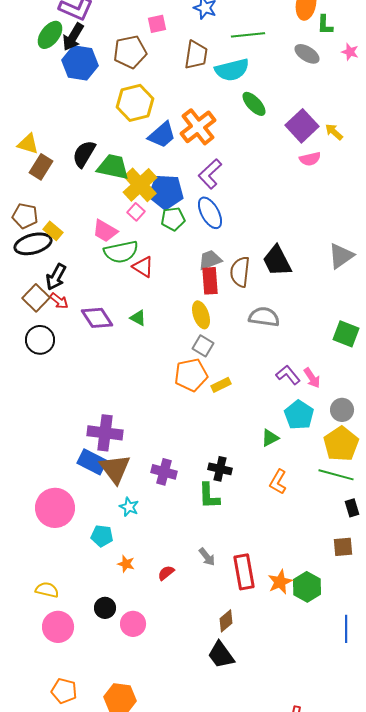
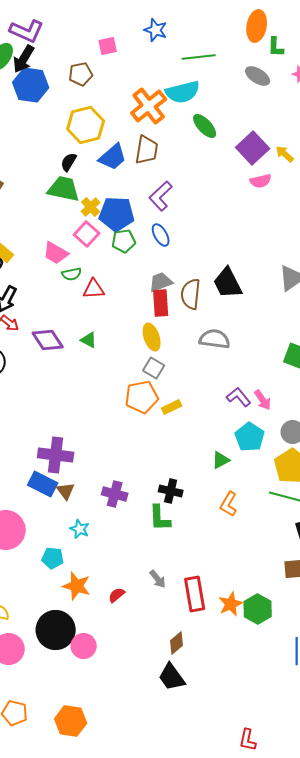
brown pentagon: (130, 52) -> (81, 74), size x0.7
brown trapezoid: (196, 55) -> (147, 150), moved
orange cross: (198, 127) -> (149, 106), moved
black semicircle: (84, 154) -> (69, 162), moved, size x0.7
yellow cross: (140, 185) -> (91, 207), size x0.6
pink square: (136, 212) -> (87, 234), size x1.4
blue ellipse: (210, 213) -> (161, 235), size x0.7
green semicircle: (121, 252) -> (72, 274), size x0.6
red triangle: (143, 267) -> (94, 289), turned -35
brown triangle: (115, 469) -> (66, 491), size x0.6
orange star: (126, 564) -> (77, 586), size x1.6
black circle: (105, 608) -> (56, 630), size x1.8

